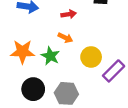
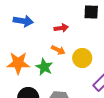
yellow circle: (91, 57) -> (82, 58), moved

